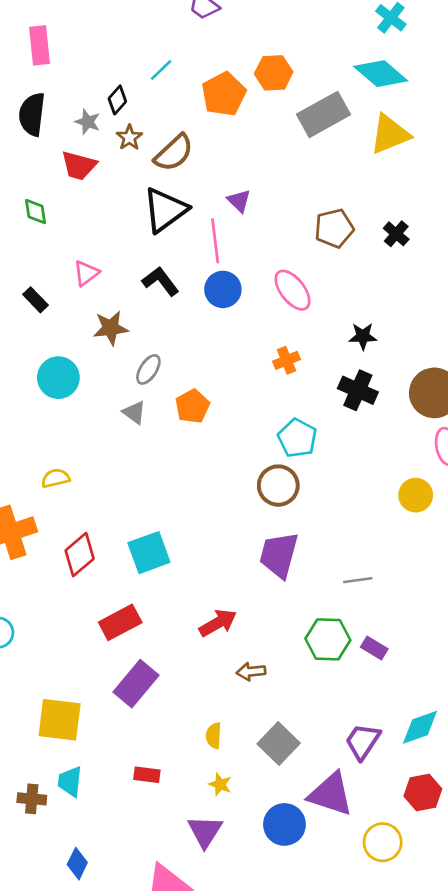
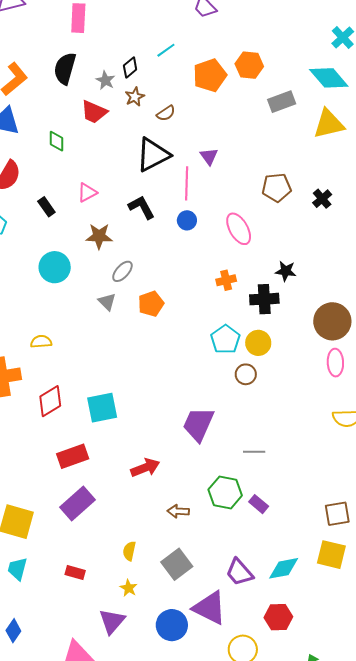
gray rectangle: (323, 114) -> (282, 102), size x0.7
brown semicircle: (174, 153) -> (166, 113), size x0.6
blue circle: (223, 289) -> (187, 220), size x0.7
black cross: (358, 390) -> (264, 299), moved, turned -36
brown circle: (278, 486) -> (246, 374), moved, size x0.7
yellow circle: (416, 495) -> (258, 343), moved
brown arrow: (251, 672) -> (178, 511), moved
purple trapezoid: (363, 741) -> (239, 572), turned -84

